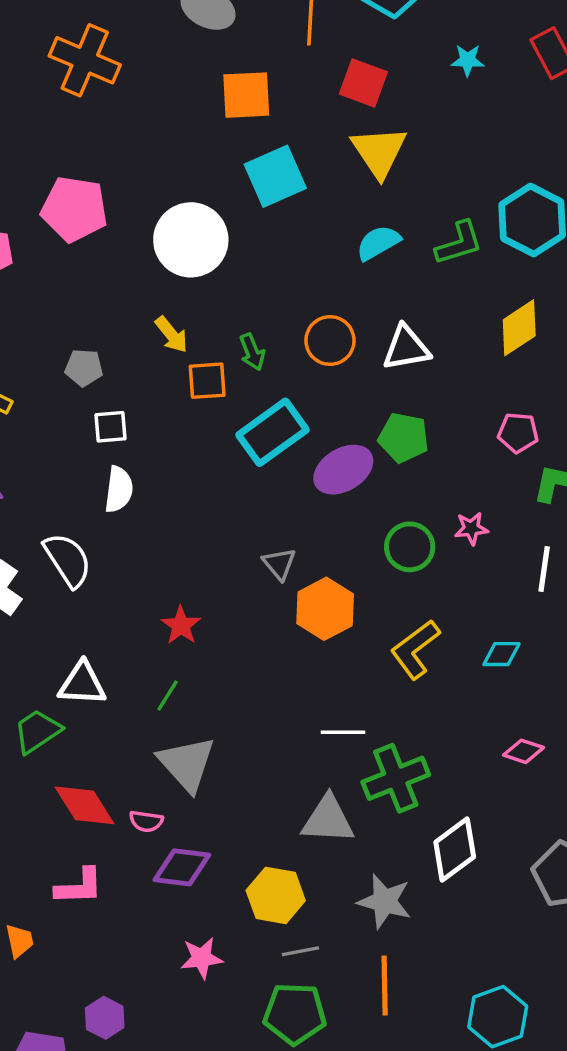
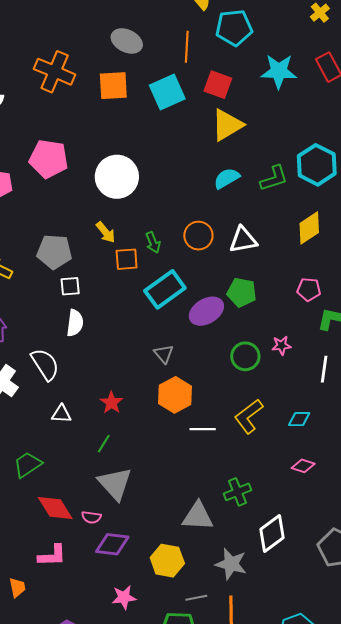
cyan star: (468, 60) -> (279, 71), size x1.8
orange square: (246, 95) -> (113, 86), moved
yellow triangle: (379, 152) -> (227, 125), turned 33
cyan square: (275, 176) -> (167, 92), moved
gray pentagon: (84, 368) -> (54, 252), size x1.6
gray triangle: (279, 564) -> (164, 354), moved
orange hexagon: (325, 609) -> (175, 395), moved
white triangle: (82, 684) -> (61, 414), moved, size x0.7
white line: (343, 732) -> (203, 429), moved
pink diamond: (523, 751) -> (303, 466), moved
green cross: (396, 778) -> (237, 492), size x0.7
gray line: (300, 951) -> (196, 598), moved

